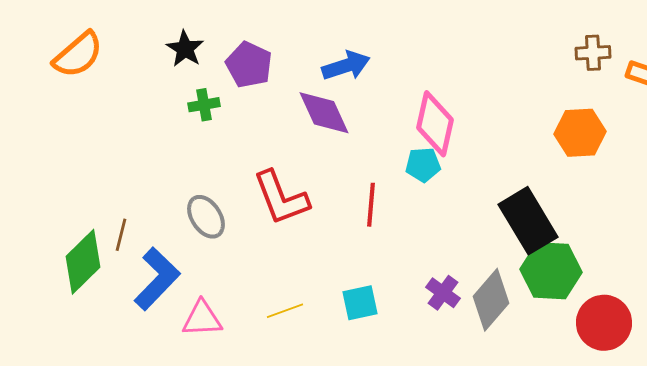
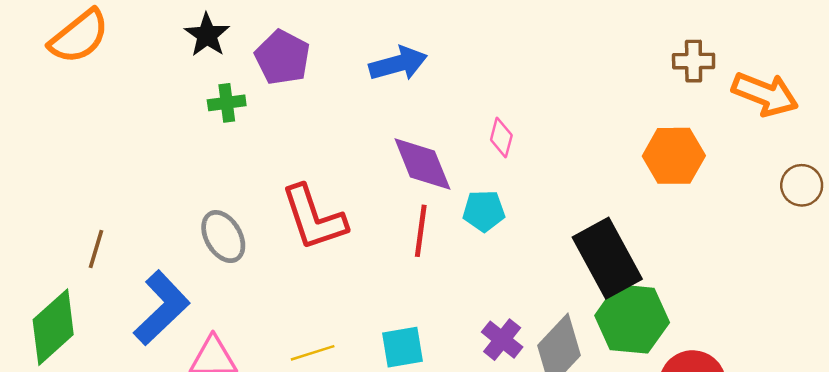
purple diamond: (324, 113) -> (422, 164), moved
pink diamond: (435, 124) -> (501, 138), size x0.5
cyan pentagon: (423, 165) -> (484, 211), moved
brown line: (121, 235) -> (96, 249), moved
green diamond: (83, 262) -> (53, 327), moved

